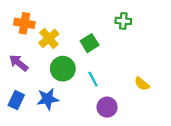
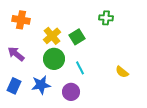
yellow cross: (49, 38) -> (52, 36), moved
purple circle: (107, 107) -> (71, 92), moved

